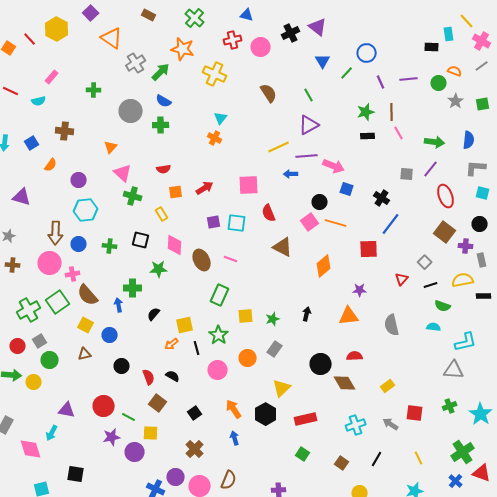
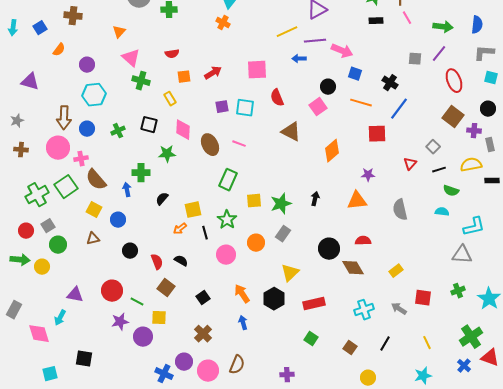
orange line: (336, 223) -> (361, 103), moved
green cross: (110, 246) -> (118, 131), turned -32
green star: (273, 319) -> (281, 204), size x1.5

